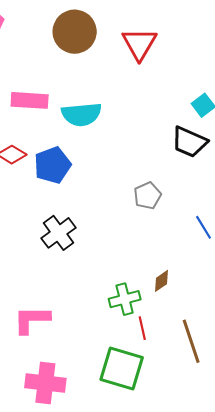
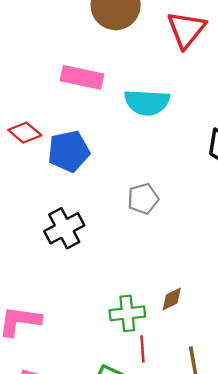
pink rectangle: (30, 100) -> (82, 77), moved
cyan semicircle: (82, 114) -> (147, 102), moved
gray pentagon: (147, 196) -> (143, 199), moved

